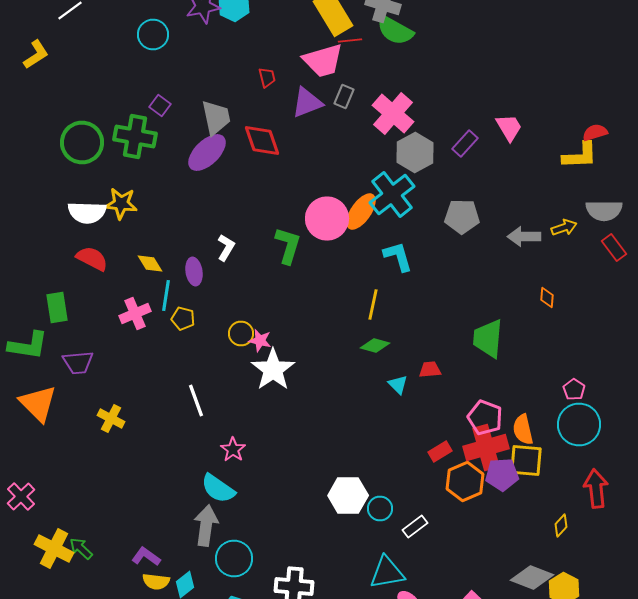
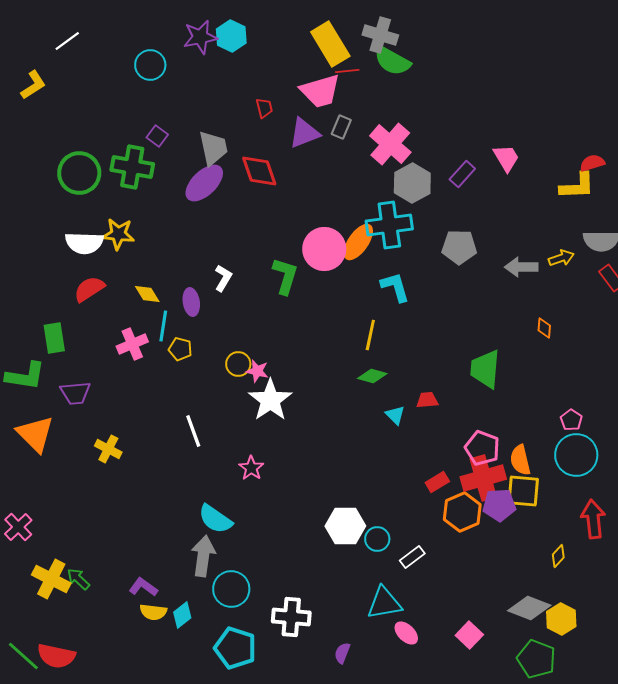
cyan cross: (392, 194) -> (389, 225), turned 30
red semicircle: (92, 258) -> (89, 289), turned -60
pink star: (233, 450) -> (251, 468), moved

